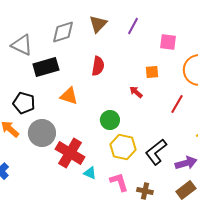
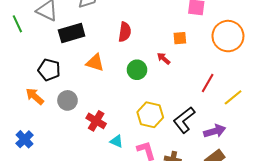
red line: (177, 104) -> (208, 83), moved
green circle: (110, 120) -> (137, 70), moved
gray circle: (42, 133) -> (67, 100), size x0.7
red cross: (70, 153) -> (96, 121), size x0.7

